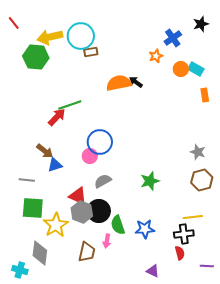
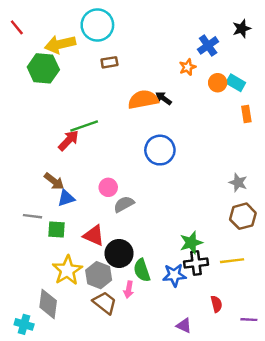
cyan circle: (81, 36) -> (97, 25), moved
blue circle: (100, 142) -> (160, 150), moved
gray semicircle: (103, 181) -> (124, 204), moved
green star: (150, 181) -> (191, 243), moved
green square: (33, 208) -> (57, 229), moved, size x0.7
gray hexagon: (82, 212) -> (99, 275), moved
black cross: (184, 234) -> (196, 263), moved
brown trapezoid: (87, 252) -> (105, 303), turned -65

